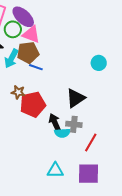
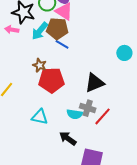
black arrow: (55, 122) -> (68, 138), moved, turned -42
red line: (91, 142) -> (103, 116), moved
cyan triangle: (55, 170) -> (40, 117), moved

